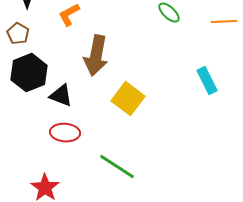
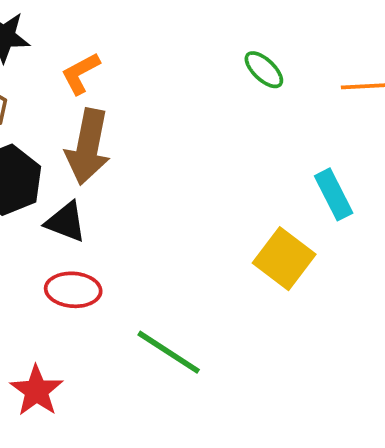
brown arrow: (96, 56) -> (88, 147), moved
yellow square: (128, 99) -> (284, 259), moved

